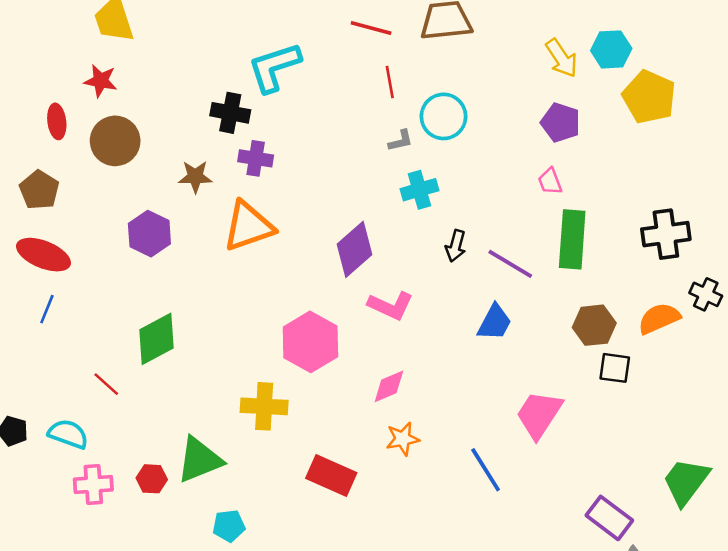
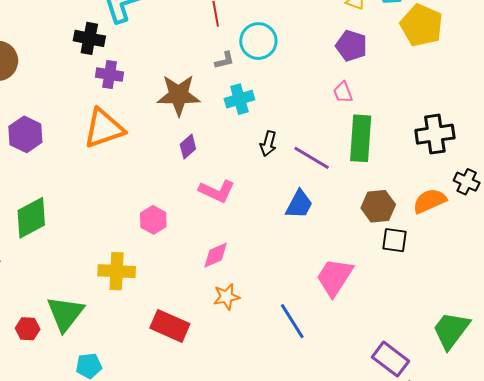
brown star: (195, 177) -> (179, 95), moved, size x1.6
purple diamond: (354, 249) -> (188, 147), size x0.6
pink hexagon: (310, 342) -> (153, 220), size x0.6
green triangle: (199, 460) -> (65, 314), turned -30

